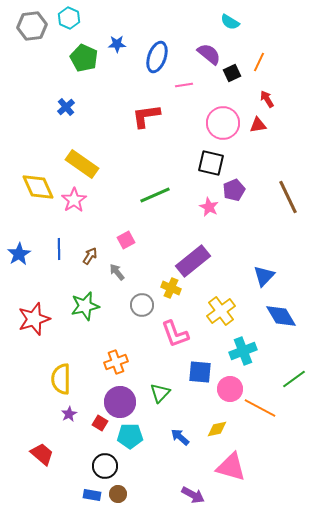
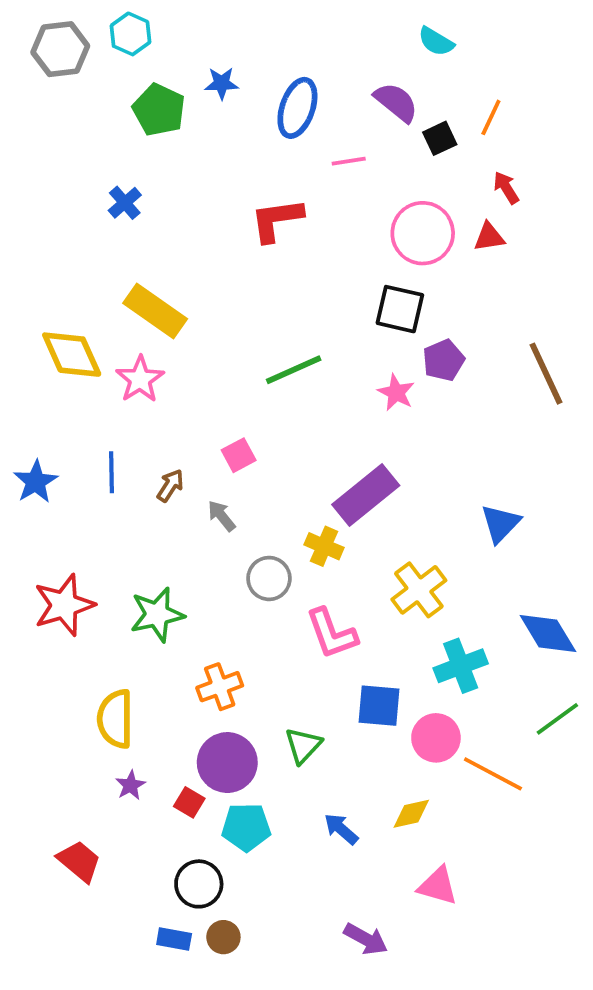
green star: (85, 306) -> (157, 615), moved
blue diamond: (281, 316) -> (548, 634), moved
pink triangle: (231, 467) -> (438, 886), size x0.7

